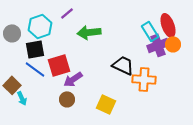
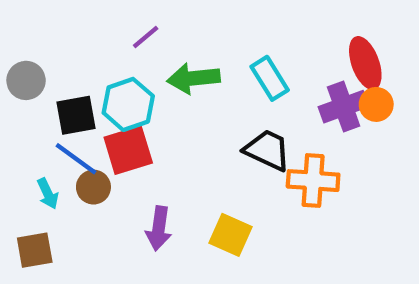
cyan hexagon: (40, 26) -> (128, 104), moved
cyan rectangle: (150, 31) -> (270, 78), moved
purple arrow: (73, 79) -> (159, 228), moved, turned -48
brown square: (12, 85) -> (35, 250), moved, turned 36
cyan arrow: (22, 98) -> (48, 194), moved
brown circle: (67, 99) -> (93, 187), moved

